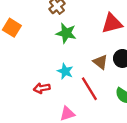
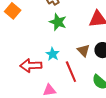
red arrow: (42, 88) -> (31, 66), size x1.5

